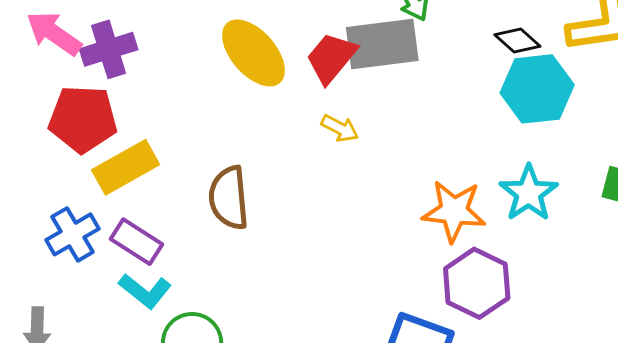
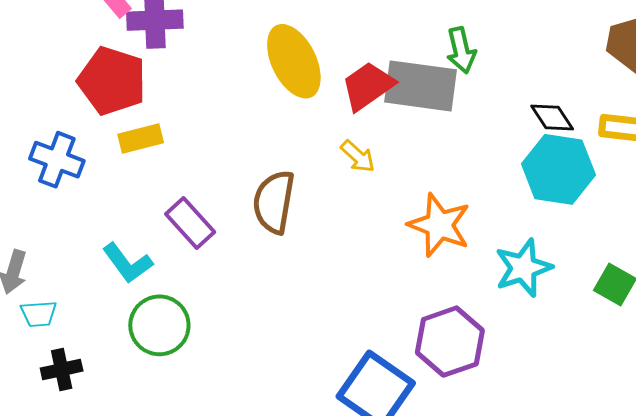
yellow rectangle: (126, 167) -> (141, 139), size x0.7
brown semicircle: (229, 198) -> (274, 202), moved
orange star: (454, 211) -> (439, 225), moved
blue cross: (72, 234) -> (57, 160), moved, turned 36
purple rectangle: (136, 242) -> (190, 223), moved

